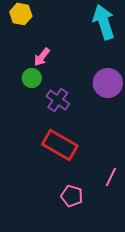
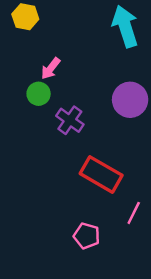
red rectangle: (60, 145) -> (101, 174), moved

